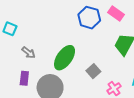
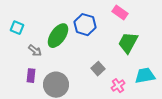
blue hexagon: (89, 18) -> (85, 25), moved
green ellipse: (65, 58) -> (58, 36), moved

